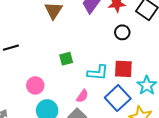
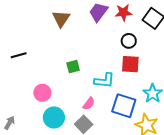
red square: (123, 69) -> (130, 64), moved
blue square: (118, 98) -> (124, 106), turned -30

